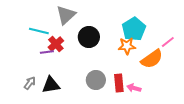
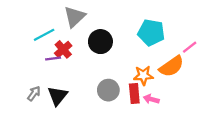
cyan pentagon: (134, 29) -> (151, 33), turned -30
cyan line: (39, 31) -> (44, 35), turned -42
orange star: (127, 46) -> (143, 75), moved
black triangle: (51, 85) -> (58, 96), turned -42

